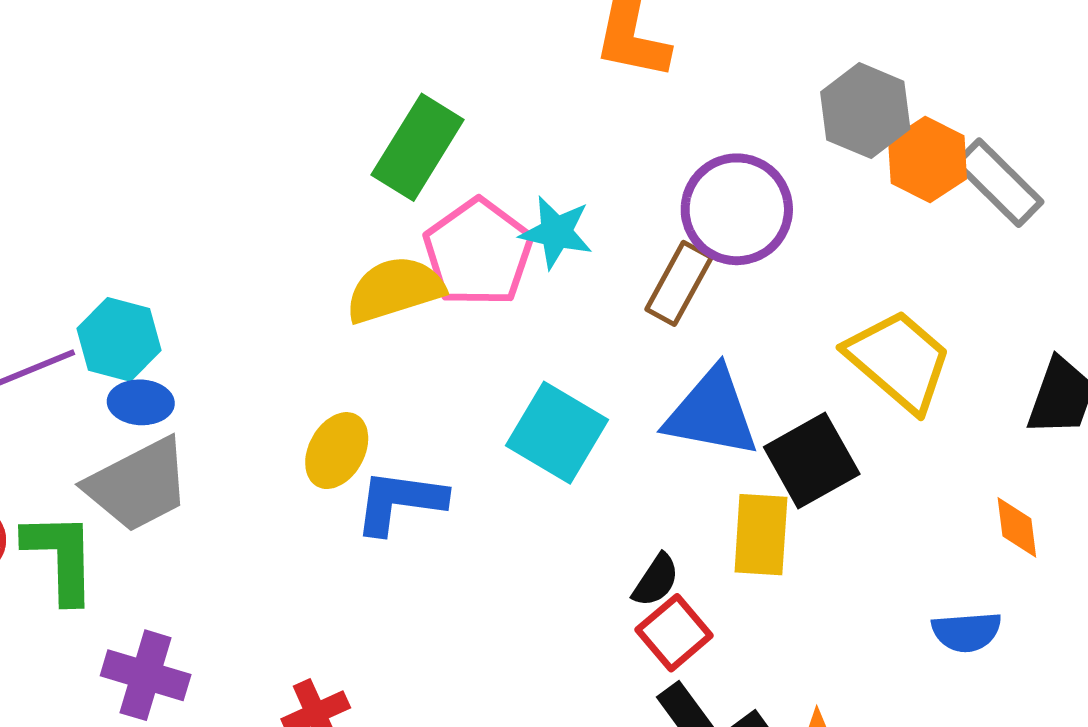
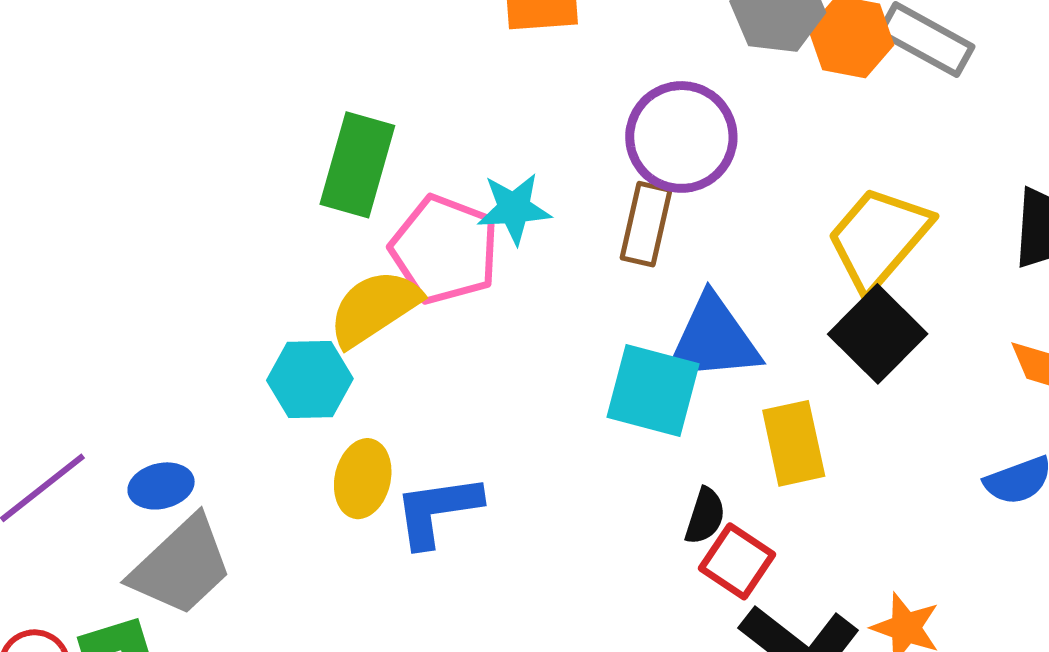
cyan hexagon: (119, 339) -> (310, 379), moved
yellow trapezoid: (899, 361) -> (879, 238), turned -74
cyan square: (557, 433) -> (653, 391), moved
black square: (812, 461) -> (878, 334), moved

